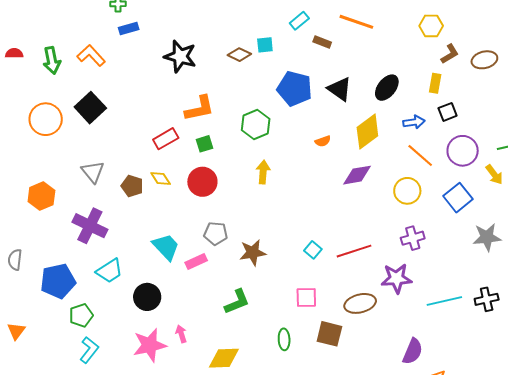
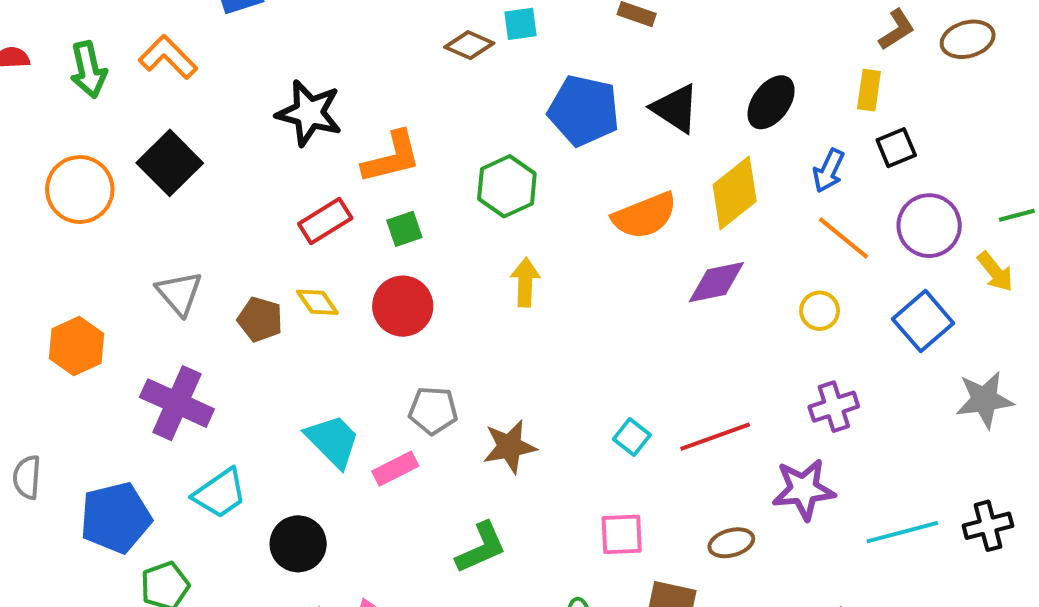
black star: (180, 56) -> (309, 113), moved
blue arrow: (414, 122) -> (829, 171), turned 125
orange semicircle: (323, 141) -> (645, 216), size x2.0
yellow circle: (407, 191) -> (820, 311), size x0.7
brown ellipse: (360, 303) -> (731, 543), size x0.7

